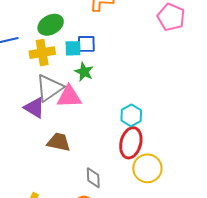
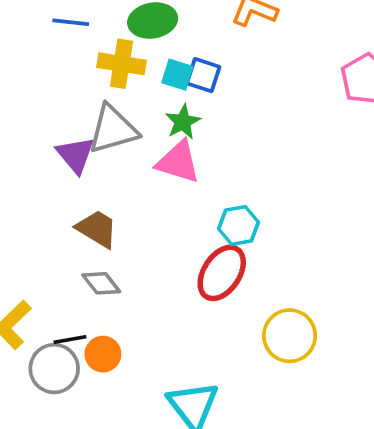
pink triangle: (69, 97) -> (178, 162), moved
yellow circle: (147, 168) -> (290, 336), moved
gray diamond: (93, 178) -> (101, 283), moved, turned -55

